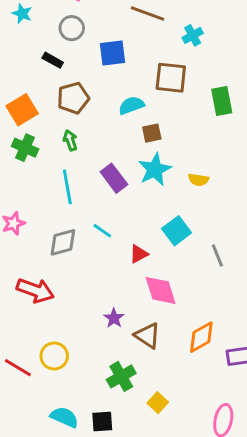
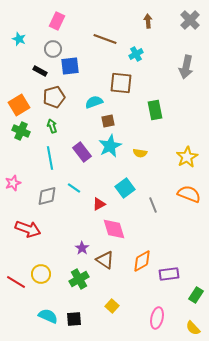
blue square: (112, 53) -> (70, 66), moved
green rectangle: (222, 101) -> (155, 110), moved
green cross: (121, 376) -> (79, 279), moved

